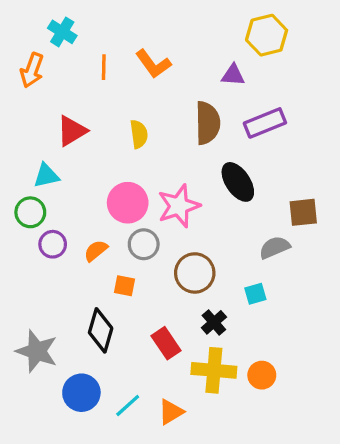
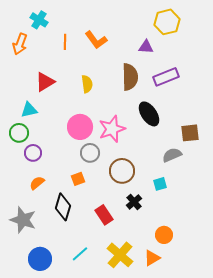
orange semicircle: (96, 251) -> (37, 183), moved
orange square: (125, 286) -> (78, 179), turned -32
yellow cross: (214, 370) -> (120, 255), moved, turned 36
blue circle: (81, 393) -> (40, 259), moved
orange triangle: (171, 412) -> (152, 258), moved

